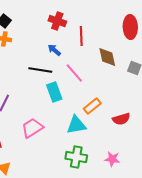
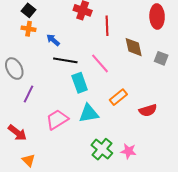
blue arrow: (54, 50) -> (53, 40), moved
cyan triangle: (76, 125) -> (89, 113), moved
green cross: (76, 157) -> (102, 149), turned 30
pink star: (112, 159) -> (128, 151), moved

